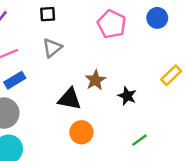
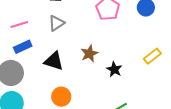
black triangle: (70, 99) -> (54, 61), moved
orange circle: (81, 132) -> (61, 97), moved

